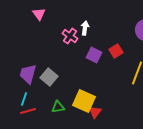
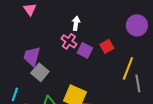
pink cross: (70, 36) -> (69, 41), moved
purple trapezoid: (28, 74) -> (32, 56), moved

